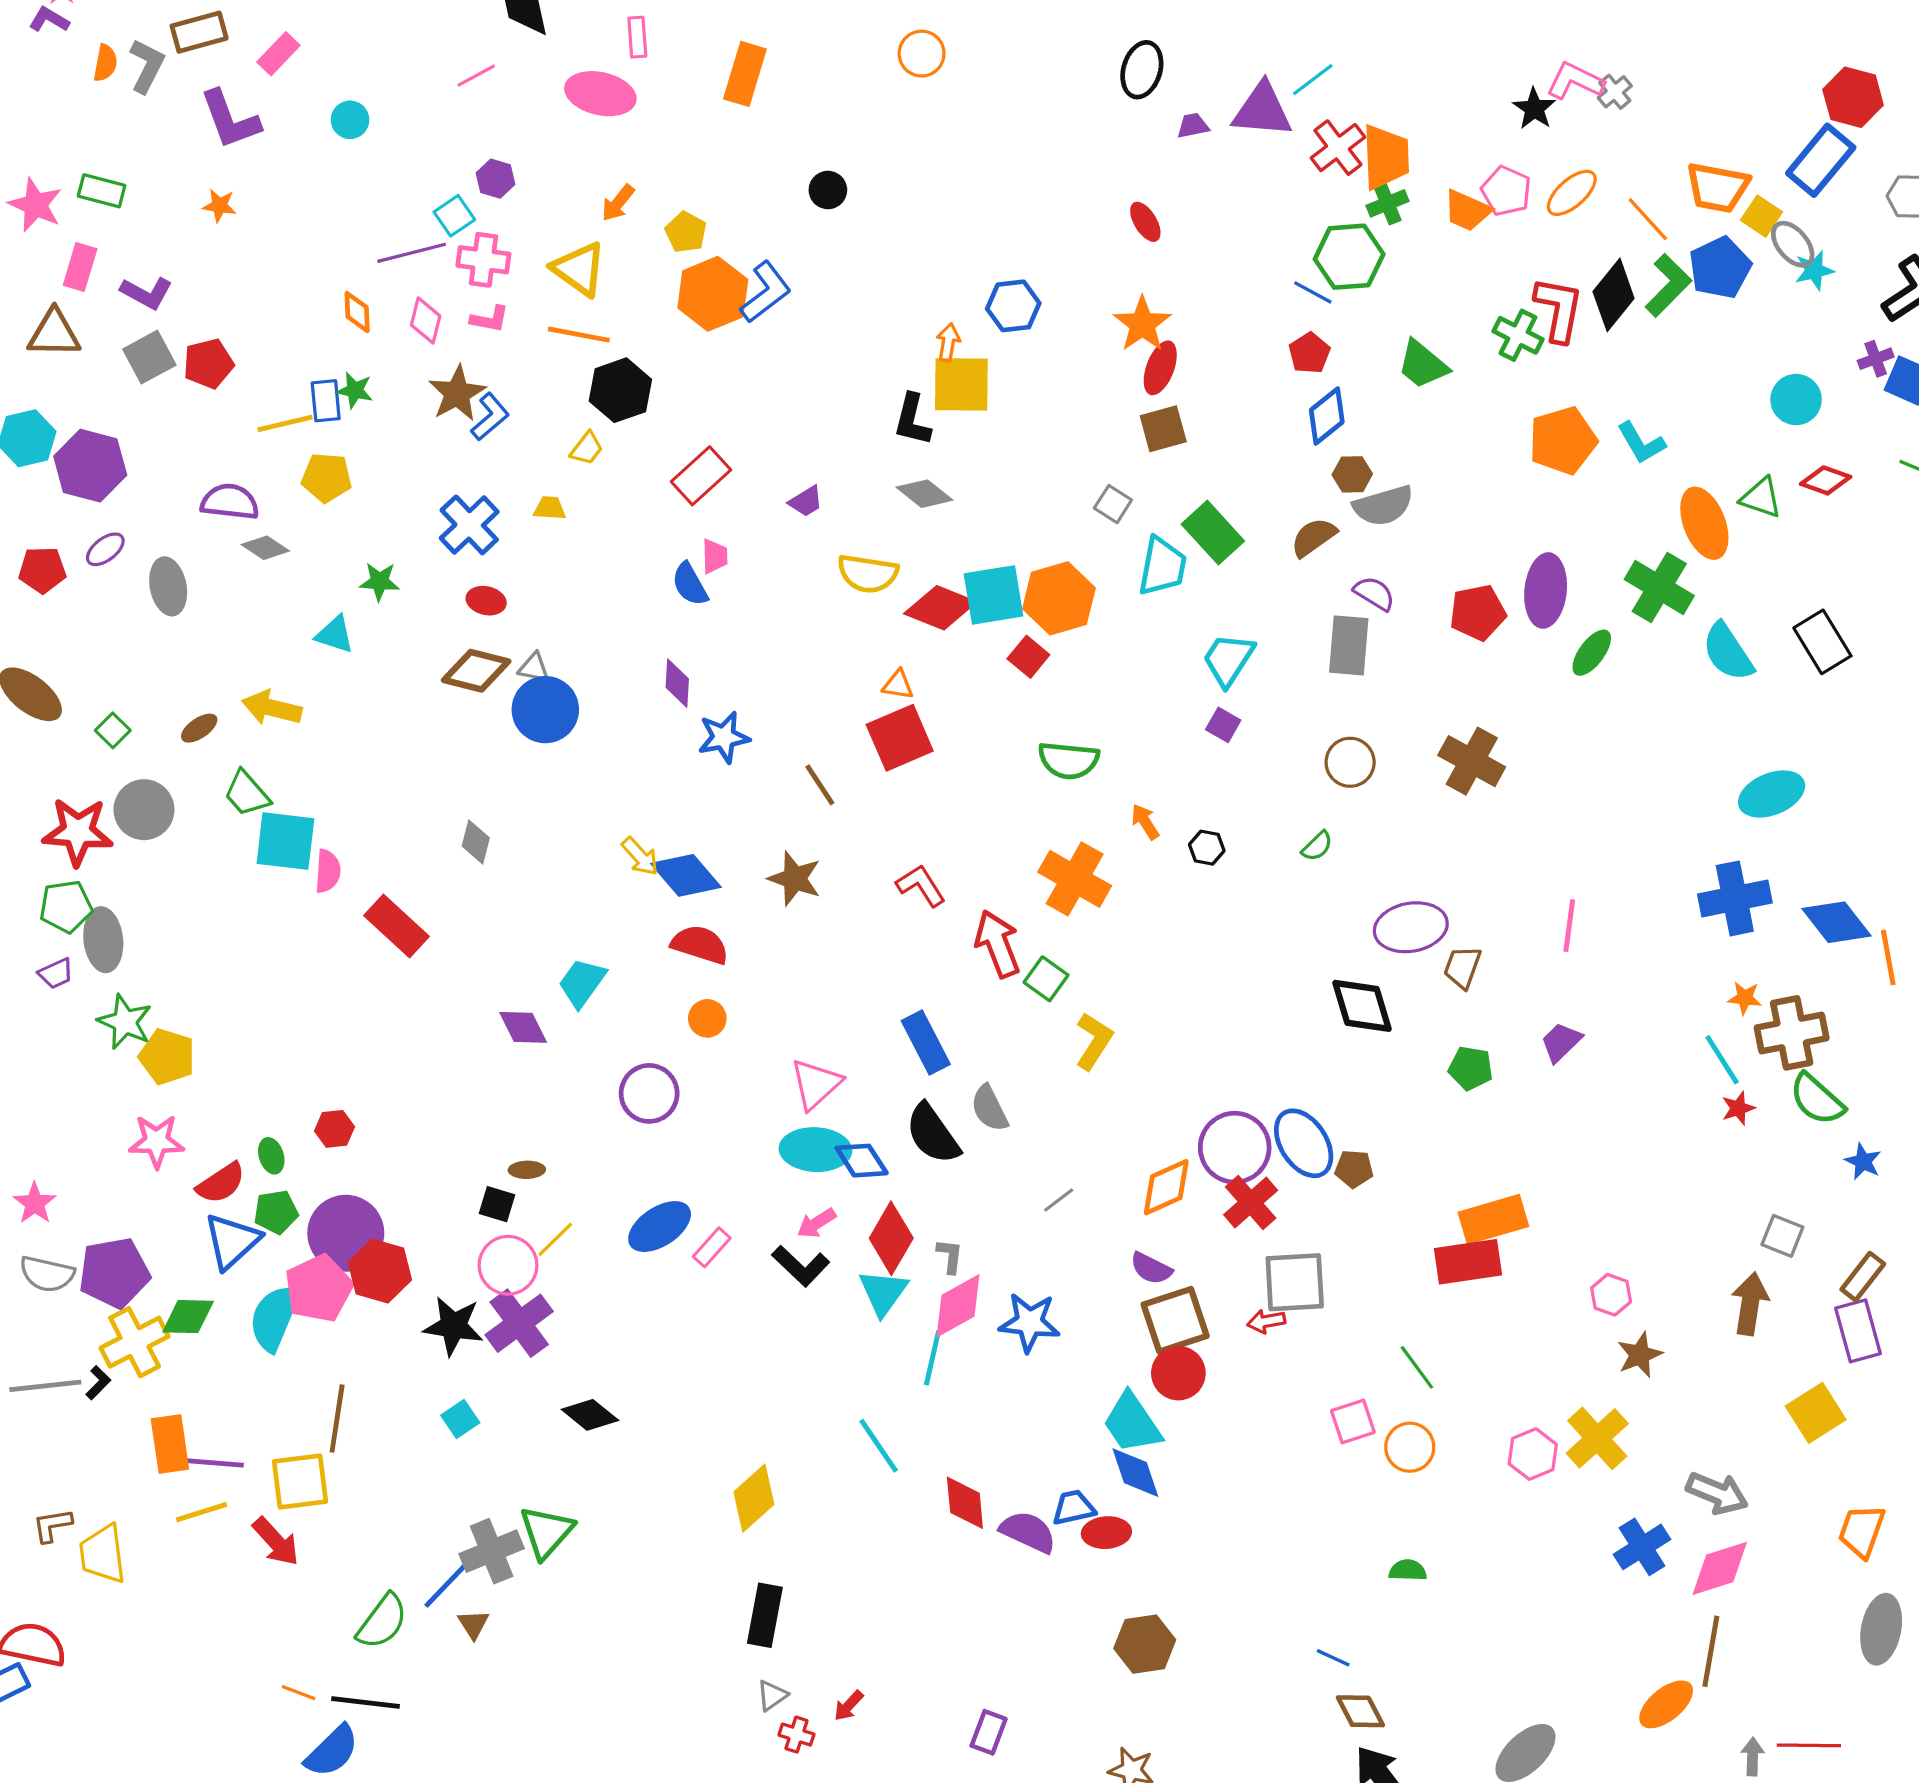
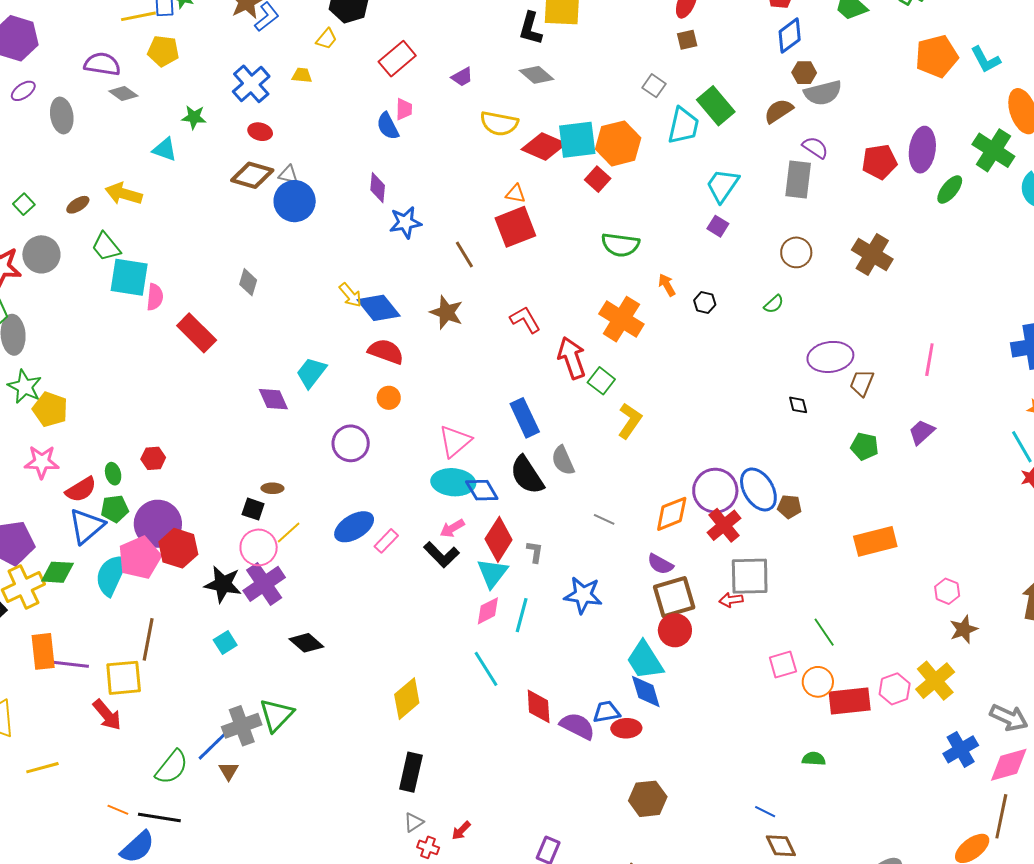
brown square: (1163, 429) -> (687, 40), size x0.7
black diamond: (1362, 1006) -> (798, 405), size x0.5
gray line: (1059, 1200) -> (604, 519), turned 60
red rectangle: (1468, 1262) -> (850, 701), moved
pink diamond: (958, 1306) -> (488, 611), moved, size x0.7
yellow line: (202, 1512) -> (42, 768), moved

